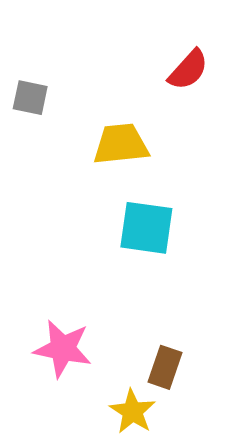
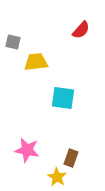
yellow trapezoid: (121, 144) -> (36, 62), moved

